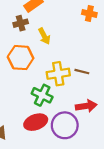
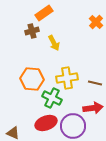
orange cross: (89, 13) -> (96, 22), turned 32
orange hexagon: (21, 58) -> (32, 79), moved
brown line: (82, 72) -> (95, 83), moved

